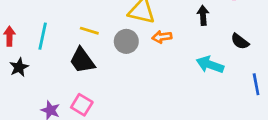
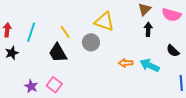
yellow line: (89, 31) -> (65, 32), turned 32
orange arrow: (162, 37) -> (126, 63), moved

